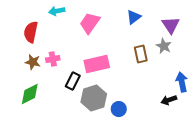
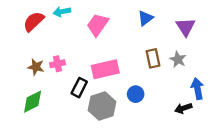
red semicircle: (31, 32) -> (34, 21), moved, turned 35
gray star: (164, 46) -> (178, 59), moved
blue circle: (119, 109) -> (136, 94), moved

